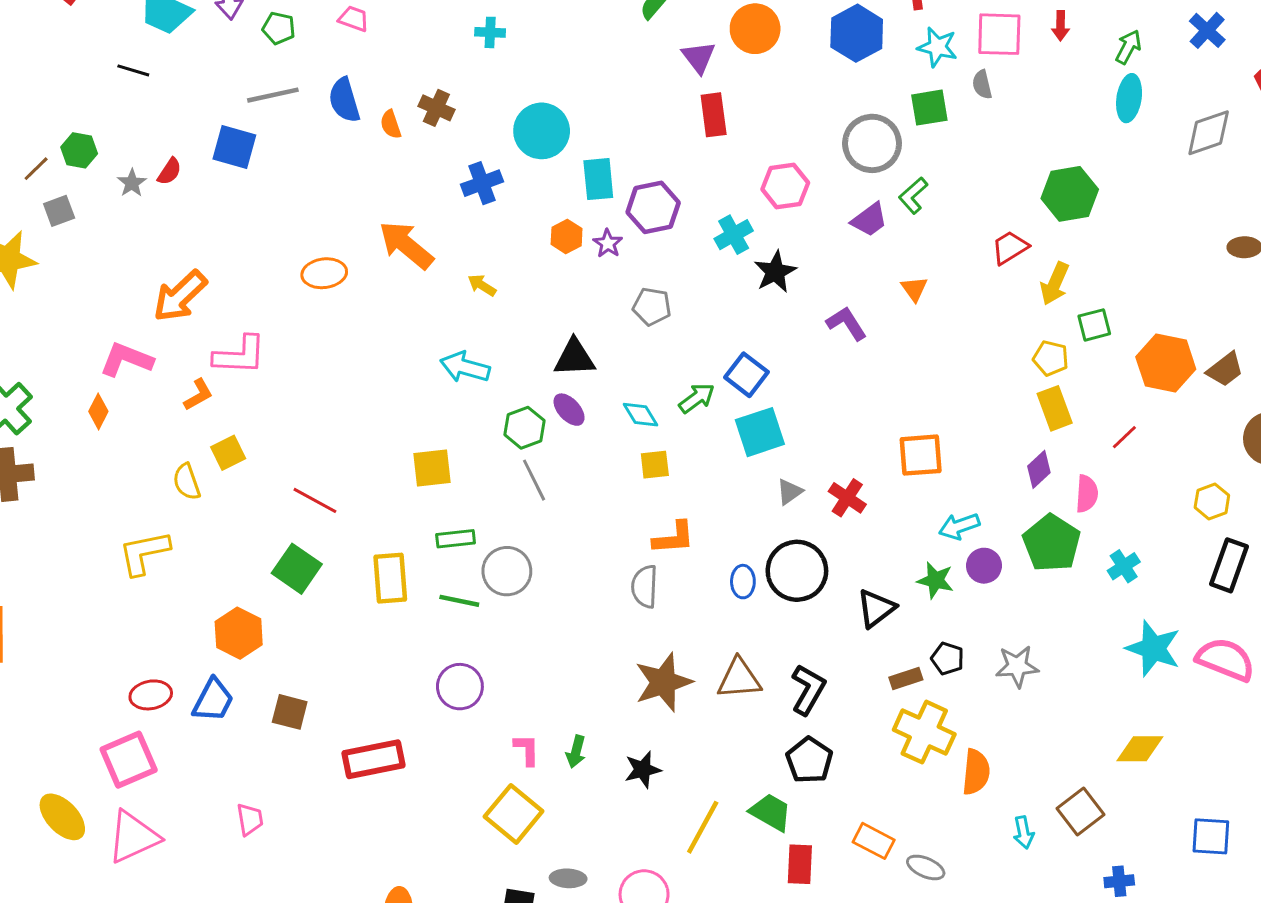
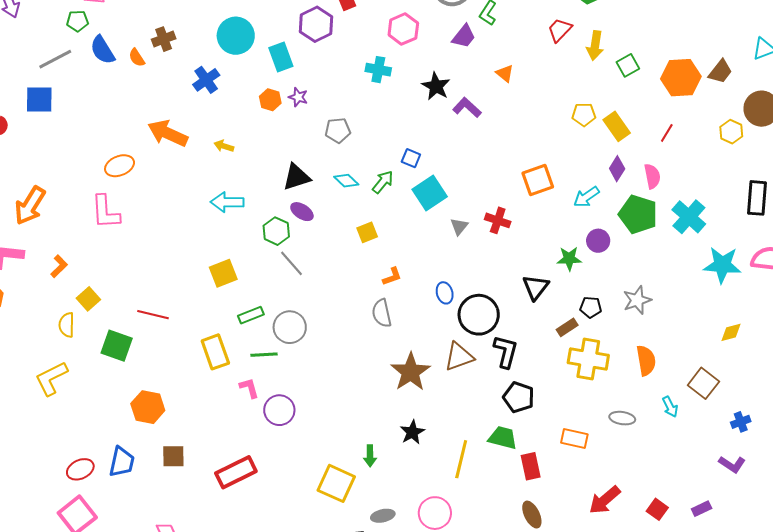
green pentagon: (279, 28) -> (78, 21), moved
brown cross: (436, 108) -> (164, 39), turned -30
purple hexagon: (653, 207) -> (316, 24), moved
cyan cross: (734, 235) -> (378, 70), turned -35
black star: (775, 272) -> (436, 86), moved
pink L-shape: (240, 355) -> (105, 212), moved, turned 99
yellow pentagon: (1051, 358) -> (584, 115), moved
blue square: (746, 375) -> (411, 158), size x0.7
cyan diamond: (640, 415) -> (346, 181), moved
yellow semicircle: (187, 482) -> (67, 325), turned 35
yellow hexagon: (1212, 501) -> (731, 132), moved
cyan arrow: (959, 526) -> (586, 197), moved
orange L-shape: (674, 538) -> (392, 277), size x0.7
cyan cross: (1124, 566) -> (689, 217), size x1.6
green square: (297, 569) -> (117, 346), moved
black circle: (797, 571) -> (479, 315), moved
orange hexagon: (239, 633) -> (148, 407), moved
yellow diamond: (1140, 749) -> (731, 332), size x0.7
pink L-shape: (527, 750) -> (249, 388), moved
green arrow: (576, 752) -> (370, 456), moved
orange semicircle: (976, 772) -> (646, 361), moved
gray ellipse: (926, 867) -> (622, 418), moved

